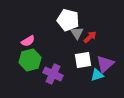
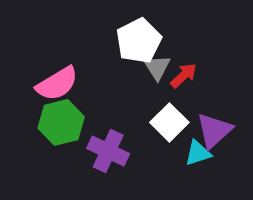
white pentagon: (68, 20) -> (139, 41), turned 30
pink semicircle: (28, 41) -> (57, 84), size x1.5
white square: (83, 60) -> (169, 122), turned -36

